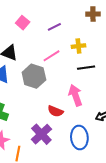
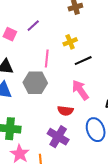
purple line: (54, 27) -> (33, 26), moved
pink line: (52, 56) -> (47, 58), turned -36

